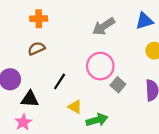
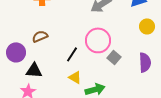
brown semicircle: (36, 48) -> (40, 36), moved
black line: (60, 81) -> (72, 54), moved

